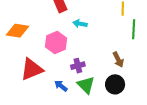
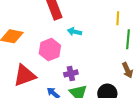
brown arrow: (118, 60) -> (127, 70), moved

